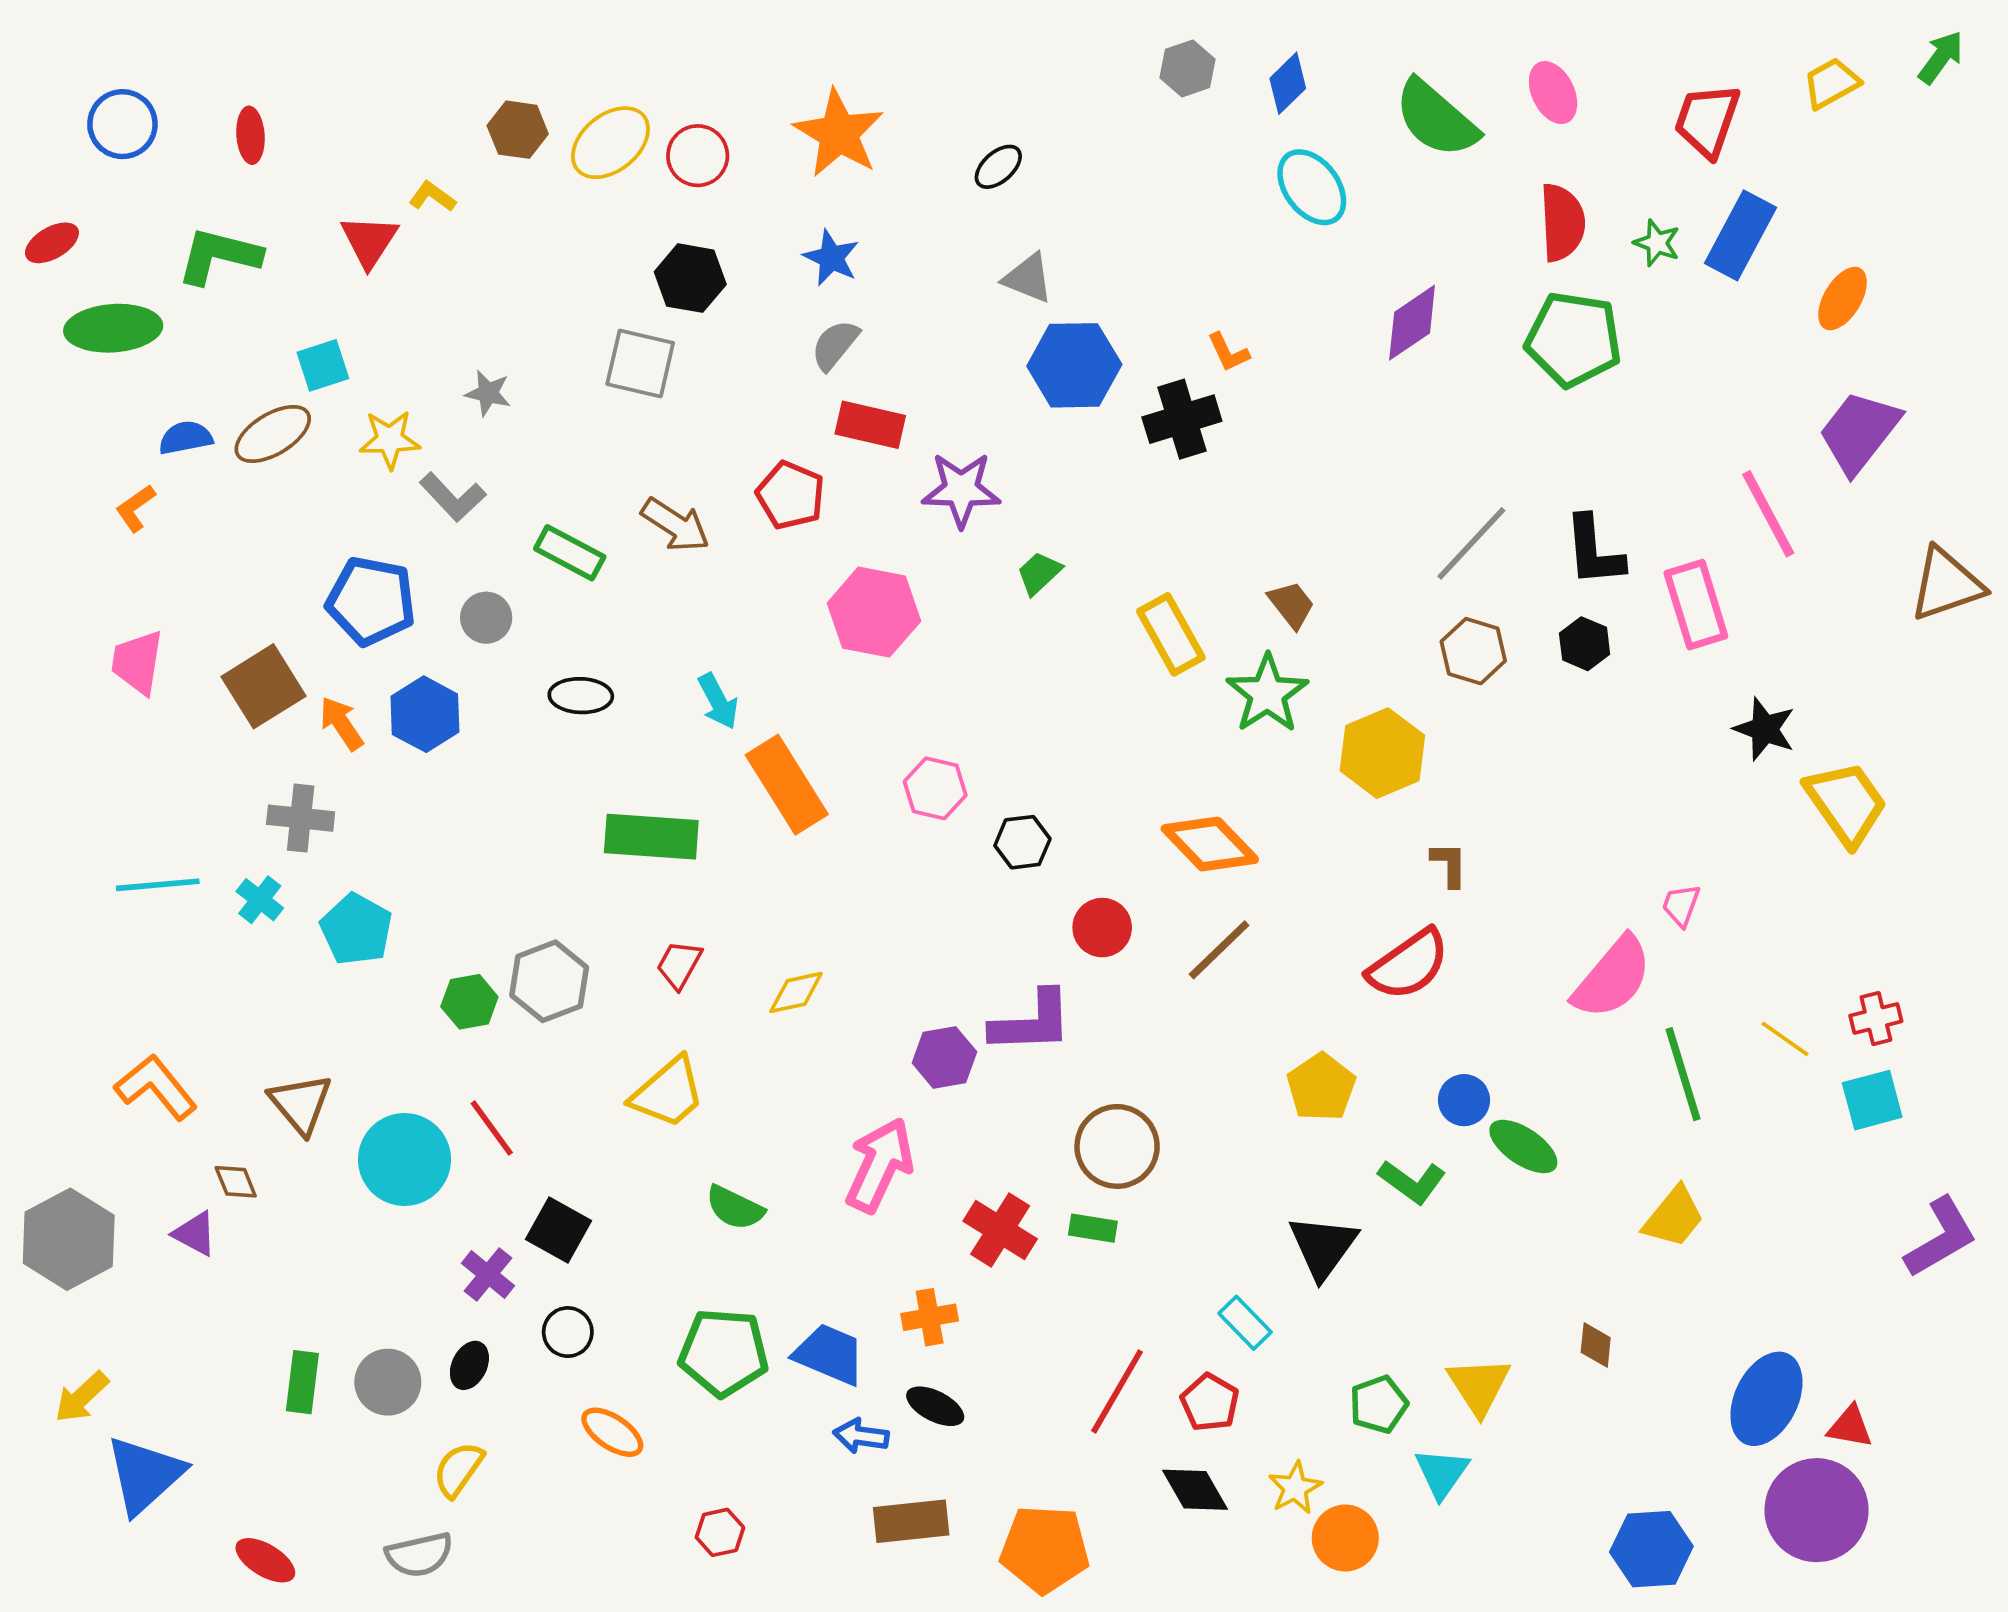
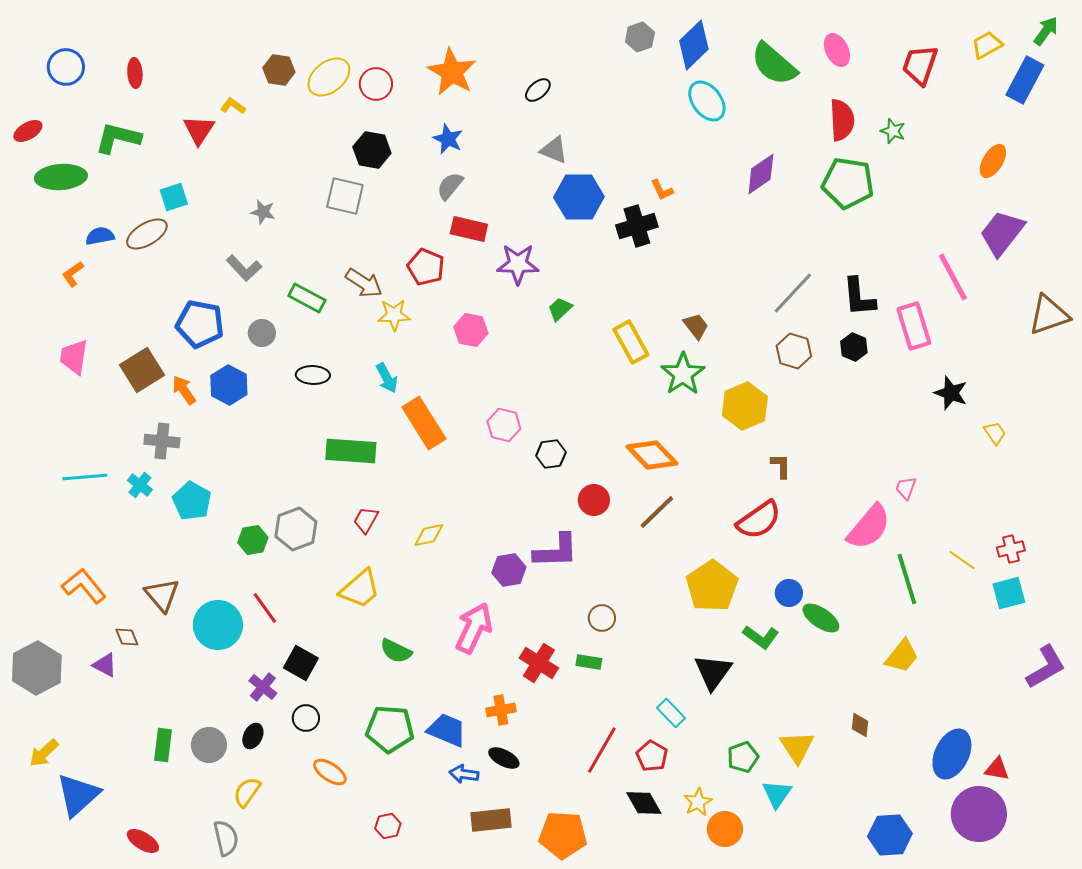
blue diamond: (1288, 83) -> (694, 45), size x1.5
blue rectangle: (1740, 235) -> (1025, 80), moved
yellow star: (390, 440) -> (394, 315), moved
pink hexagon: (874, 612) -> (471, 330), size x0.7
yellow trapezoid: (1846, 803) -> (995, 433), size x0.5
yellow pentagon: (1321, 1087) -> (712, 586), size x1.4
brown circle: (1117, 1146) -> (602, 618), size x0.6
gray semicircle: (419, 1555) -> (226, 838), turned -90

